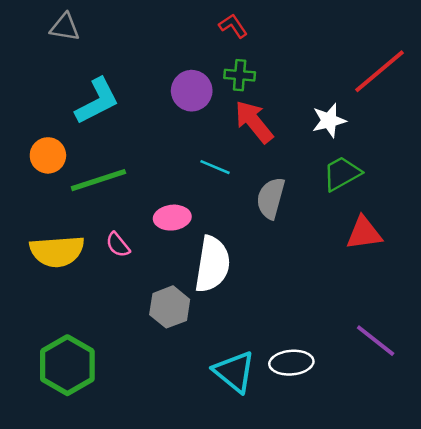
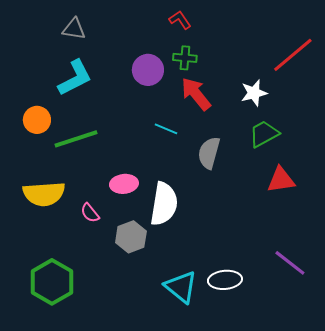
gray triangle: (65, 27) -> (74, 29), moved
pink ellipse: (172, 218) -> (124, 184), moved
pink semicircle: (118, 245) -> (90, 213), moved

